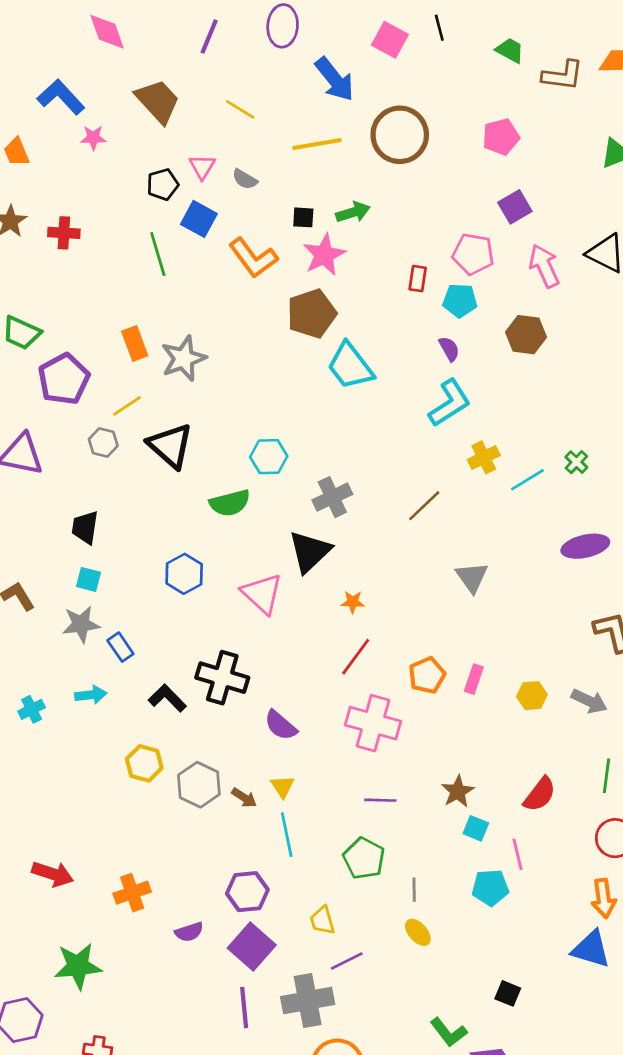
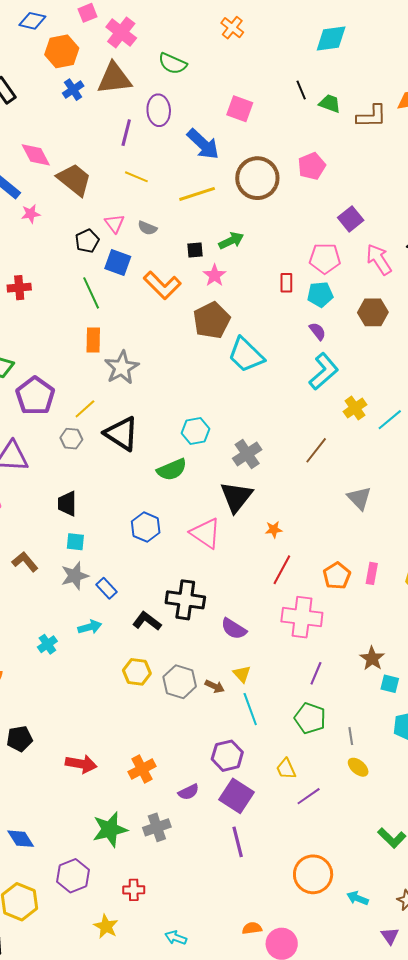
black line: (439, 28) -> (301, 90), moved
pink diamond: (107, 32) -> (36, 155), moved
purple line: (209, 37) -> (126, 133), moved
pink pentagon: (501, 137) -> (312, 166), moved
pink star: (324, 255) -> (215, 275), size x0.7
orange rectangle: (135, 344) -> (93, 340), moved, turned 30
purple line: (380, 800) -> (316, 673), turned -60
gray cross: (308, 1000) -> (157, 827), moved, size x0.7

